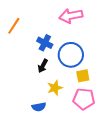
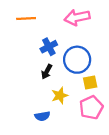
orange line: (14, 26) -> (26, 18), moved, turned 54
blue cross: (45, 43) -> (49, 47), turned 35
pink pentagon: (84, 99) -> (91, 107), turned -30

